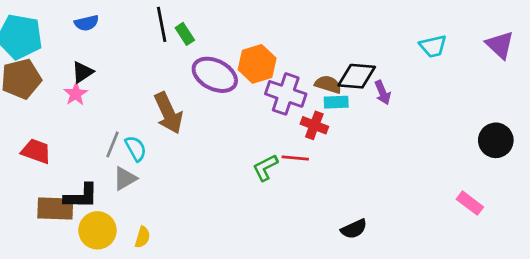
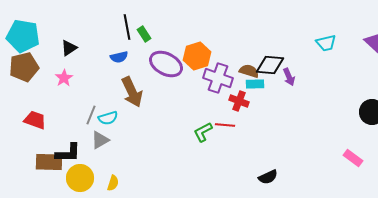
blue semicircle: (87, 23) -> (119, 57), moved
black triangle: (82, 72) -> (69, 48), moved
cyan semicircle: (136, 148) -> (108, 118), turned 102

